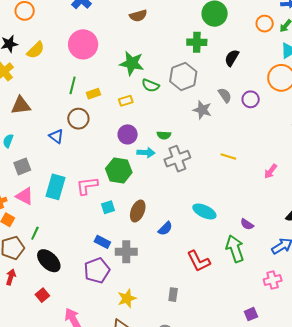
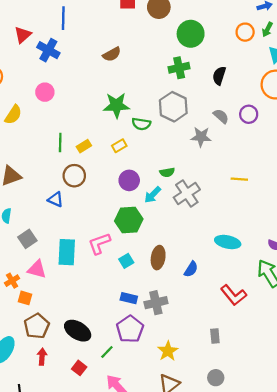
pink circle: (83, 44) -> (45, 92), moved, size x0.6
cyan arrow: (146, 153) -> (153, 195), turned 144
green line: (35, 233) -> (107, 352), moved, turned 32

